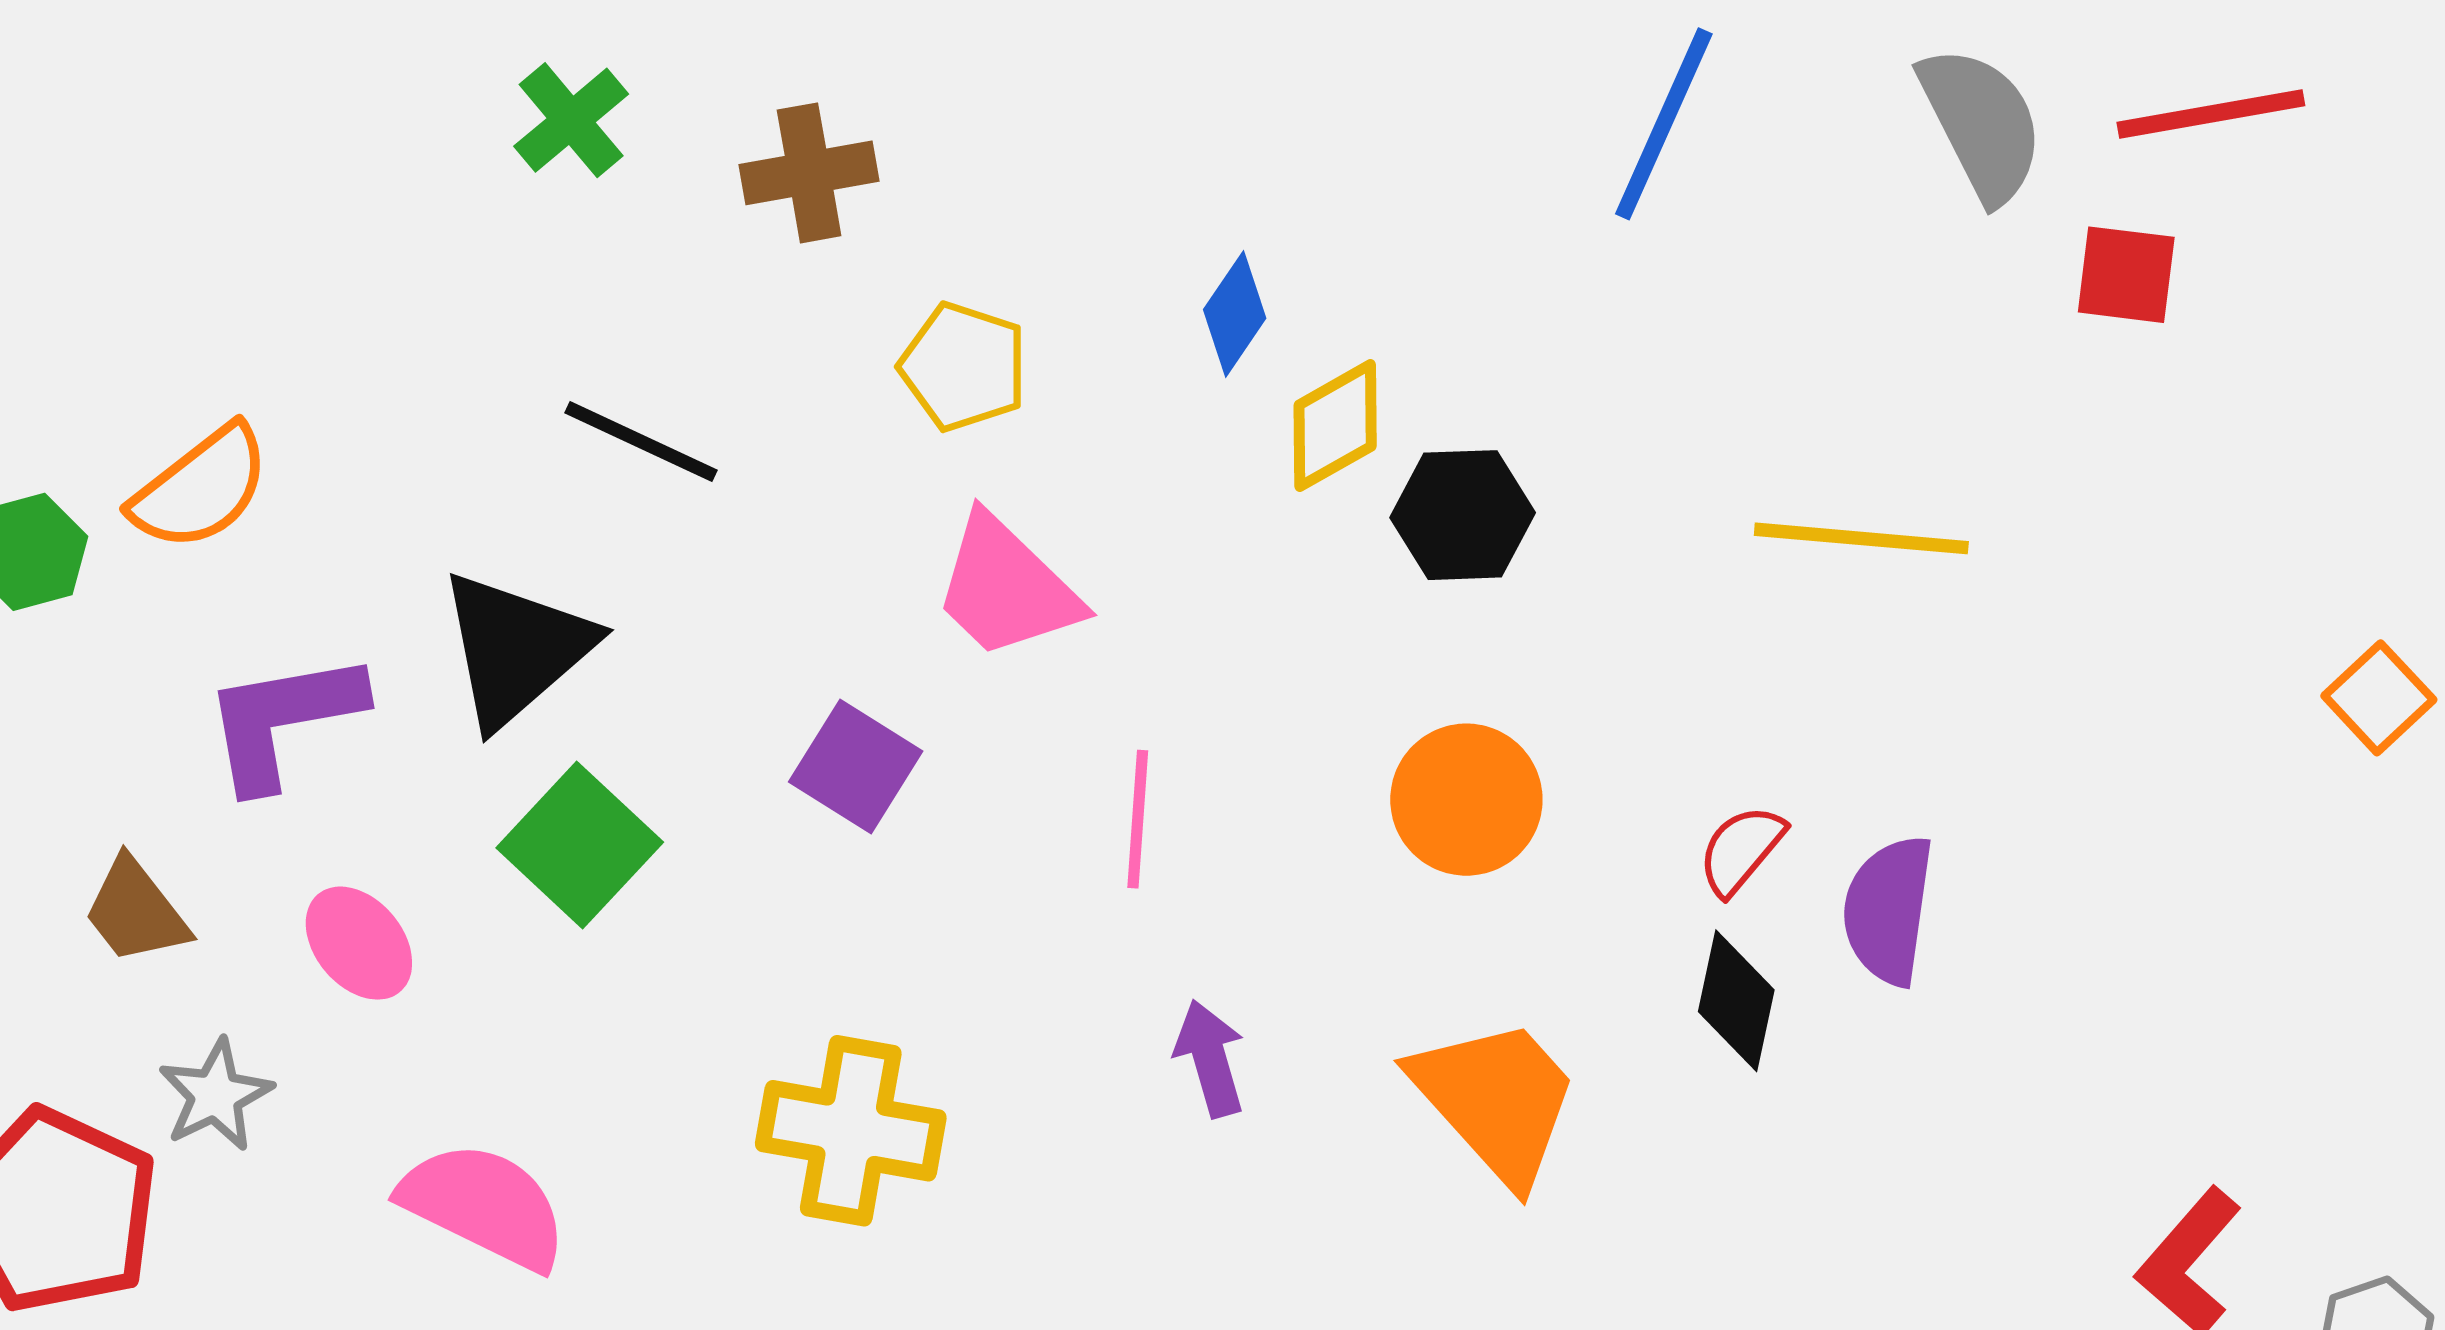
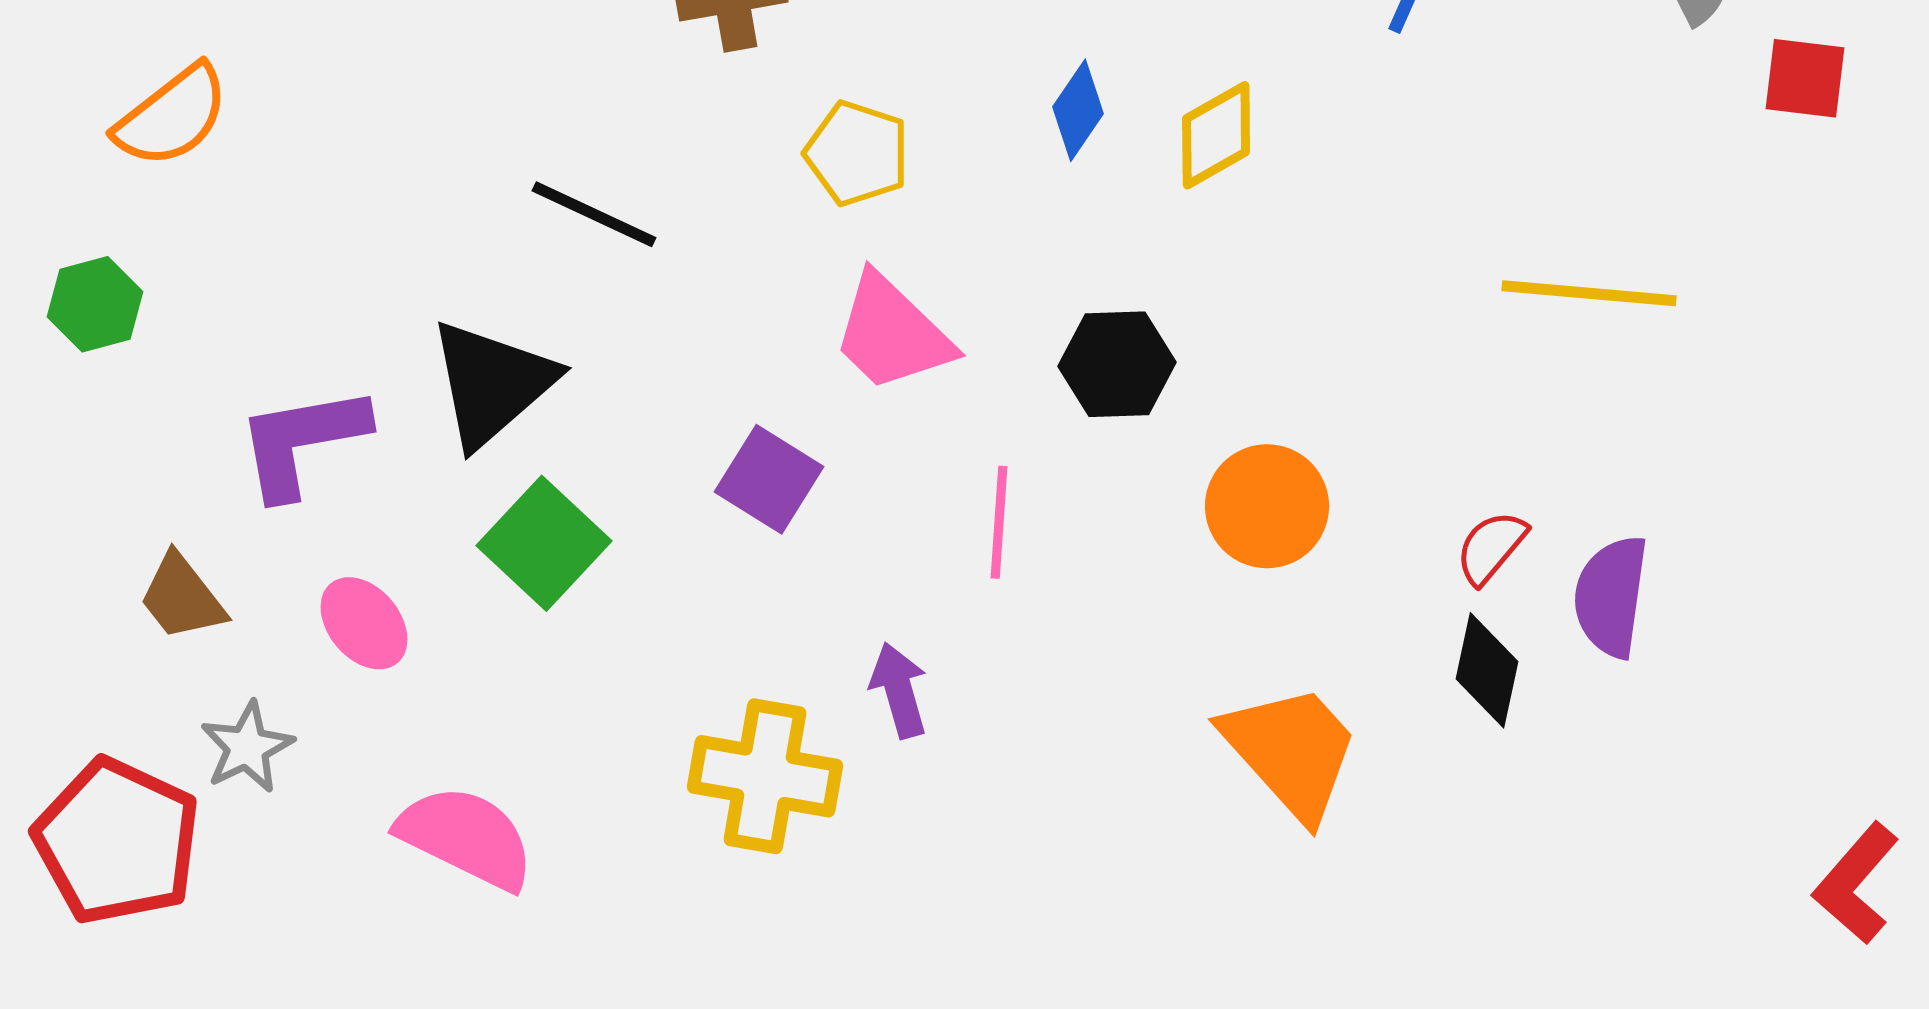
yellow diamond: (1335, 426) -> (1216, 135), moved
orange semicircle: (201, 488) -> (172, 116), moved
black hexagon: (1463, 515) -> (1117, 364), moved
purple arrow: (1210, 1058) -> (899, 690), moved

